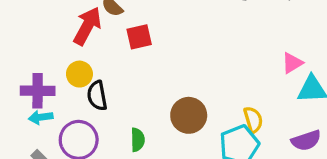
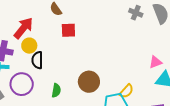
red arrow: (87, 26) -> (23, 28), moved
yellow semicircle: (253, 120) -> (126, 91), turned 49

